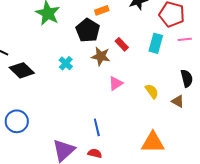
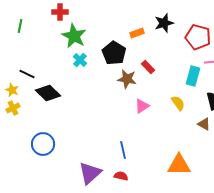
orange rectangle: (102, 10) -> (137, 33), moved
cyan rectangle: (156, 43) -> (193, 76), moved
cyan cross: (66, 63) -> (80, 60), moved
yellow semicircle: (152, 91) -> (178, 103), moved

